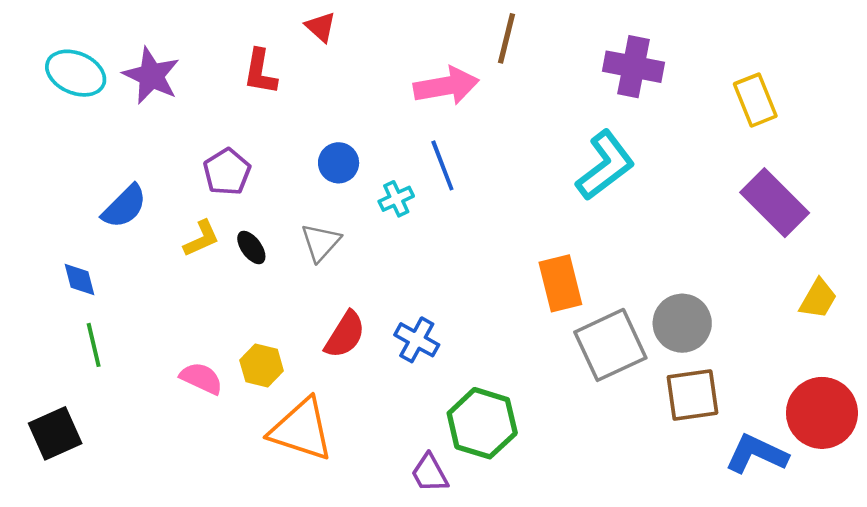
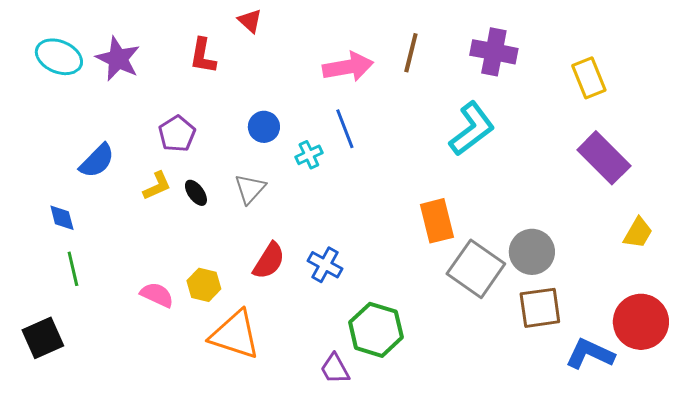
brown line: (507, 38) -> (411, 53), moved
gray square: (610, 345) -> (476, 269), turned -30

